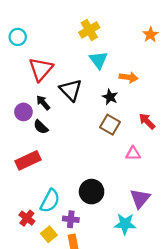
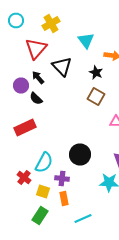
yellow cross: (89, 30) -> (51, 24), moved
yellow square: (49, 234) -> (43, 192), turned -32

